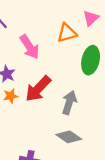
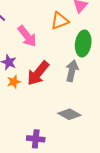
gray arrow: (69, 103) -> (72, 71), moved

